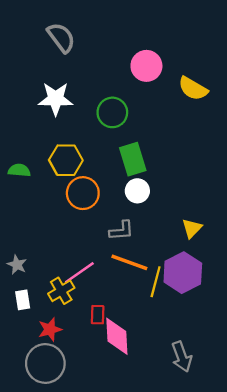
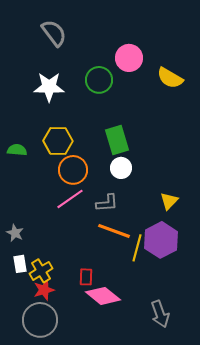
green circle: (112, 112) -> (99, 80), moved
pink line: (79, 273) -> (70, 199), moved
yellow cross: (61, 291) -> (41, 271), moved
pink diamond: (117, 336) -> (103, 296), turned -48

